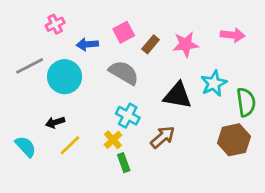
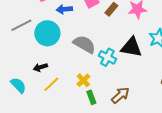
gray semicircle: (124, 73) -> (84, 44), moved
cyan cross: (128, 116) -> (107, 57), moved
brown arrow: (163, 137) -> (120, 95), moved

